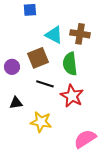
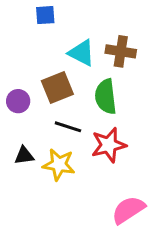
red star: (72, 96) -> (109, 145), turned 30
yellow star: (41, 122) -> (59, 165), moved

